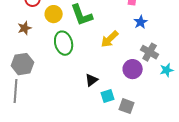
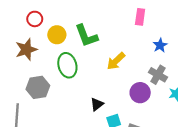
blue star: (141, 22) -> (160, 45), moved
brown star: (25, 28) -> (26, 49), size x1.5
gray hexagon: (23, 64) -> (38, 87), moved

